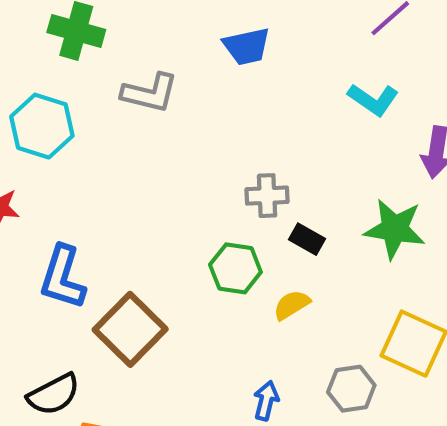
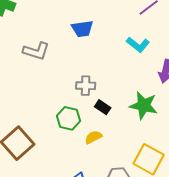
blue trapezoid: (247, 46) -> (82, 29), moved
gray L-shape: (150, 93) -> (36, 51), moved

